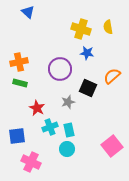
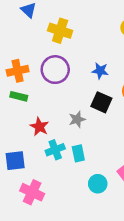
yellow cross: (81, 29) -> (60, 31), moved
blue star: (87, 53) -> (100, 71), moved
purple circle: (60, 69) -> (55, 70), moved
cyan circle: (67, 149) -> (98, 184), moved

